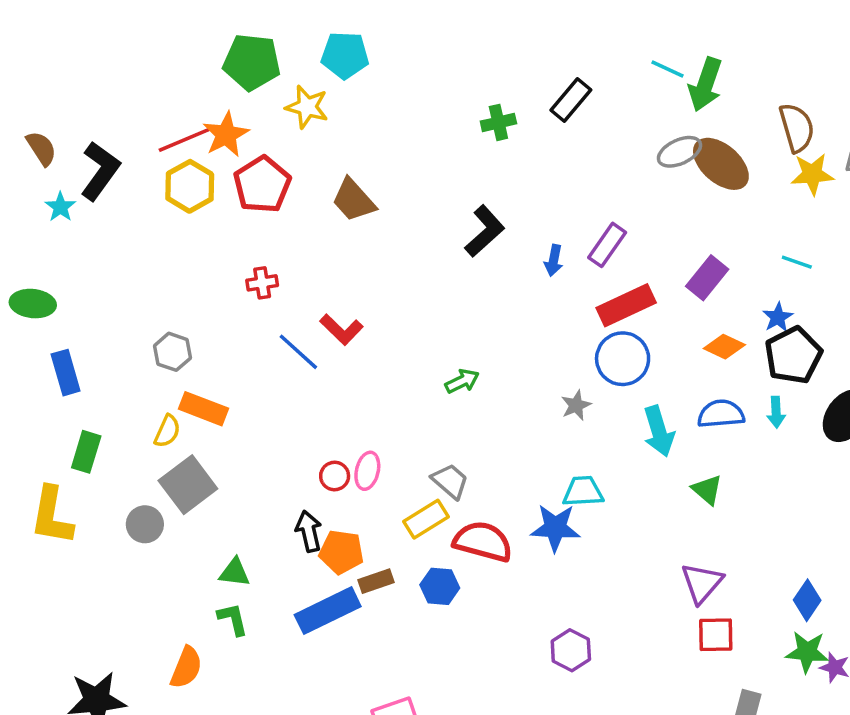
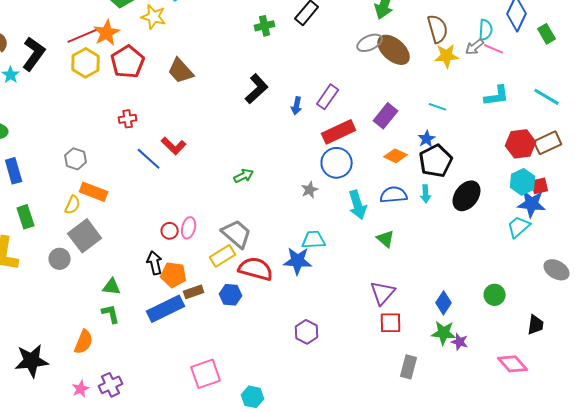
green rectangle: (86, 452) -> (26, 217), turned -35
gray trapezoid: (450, 481) -> (237, 234), size x1.4

